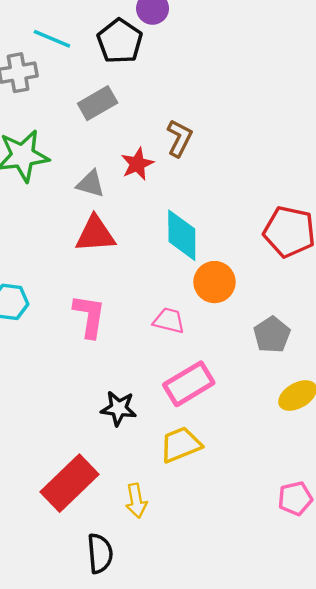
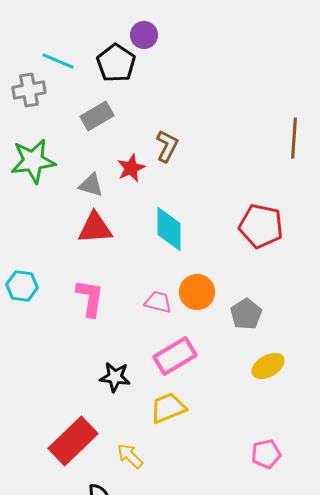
orange circle: (215, 282) -> (197, 292), moved
yellow arrow: (136, 501) -> (130, 456), turned 144

